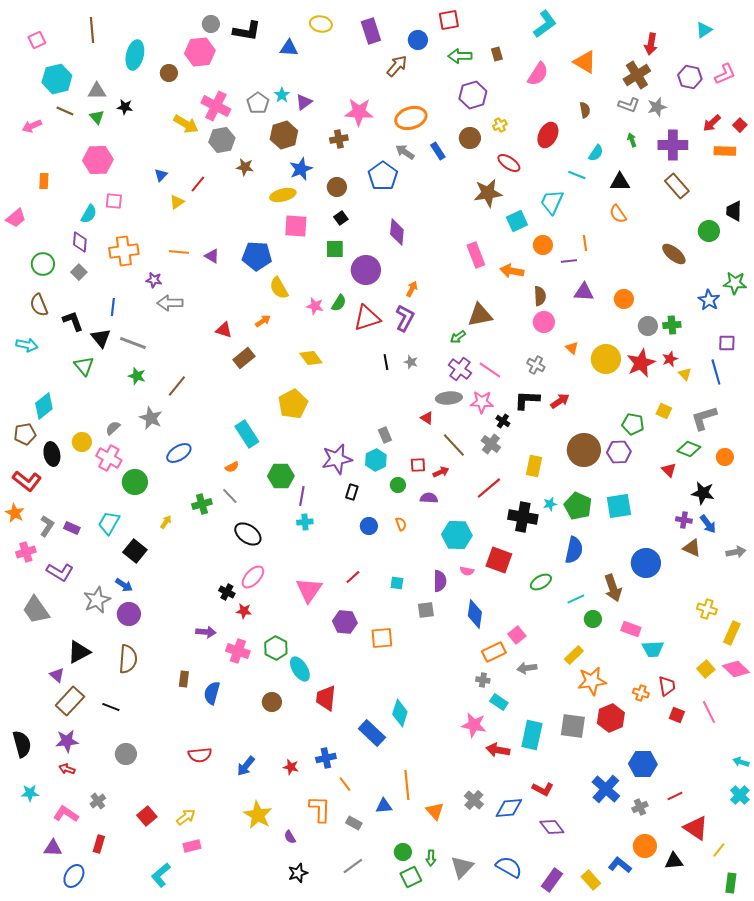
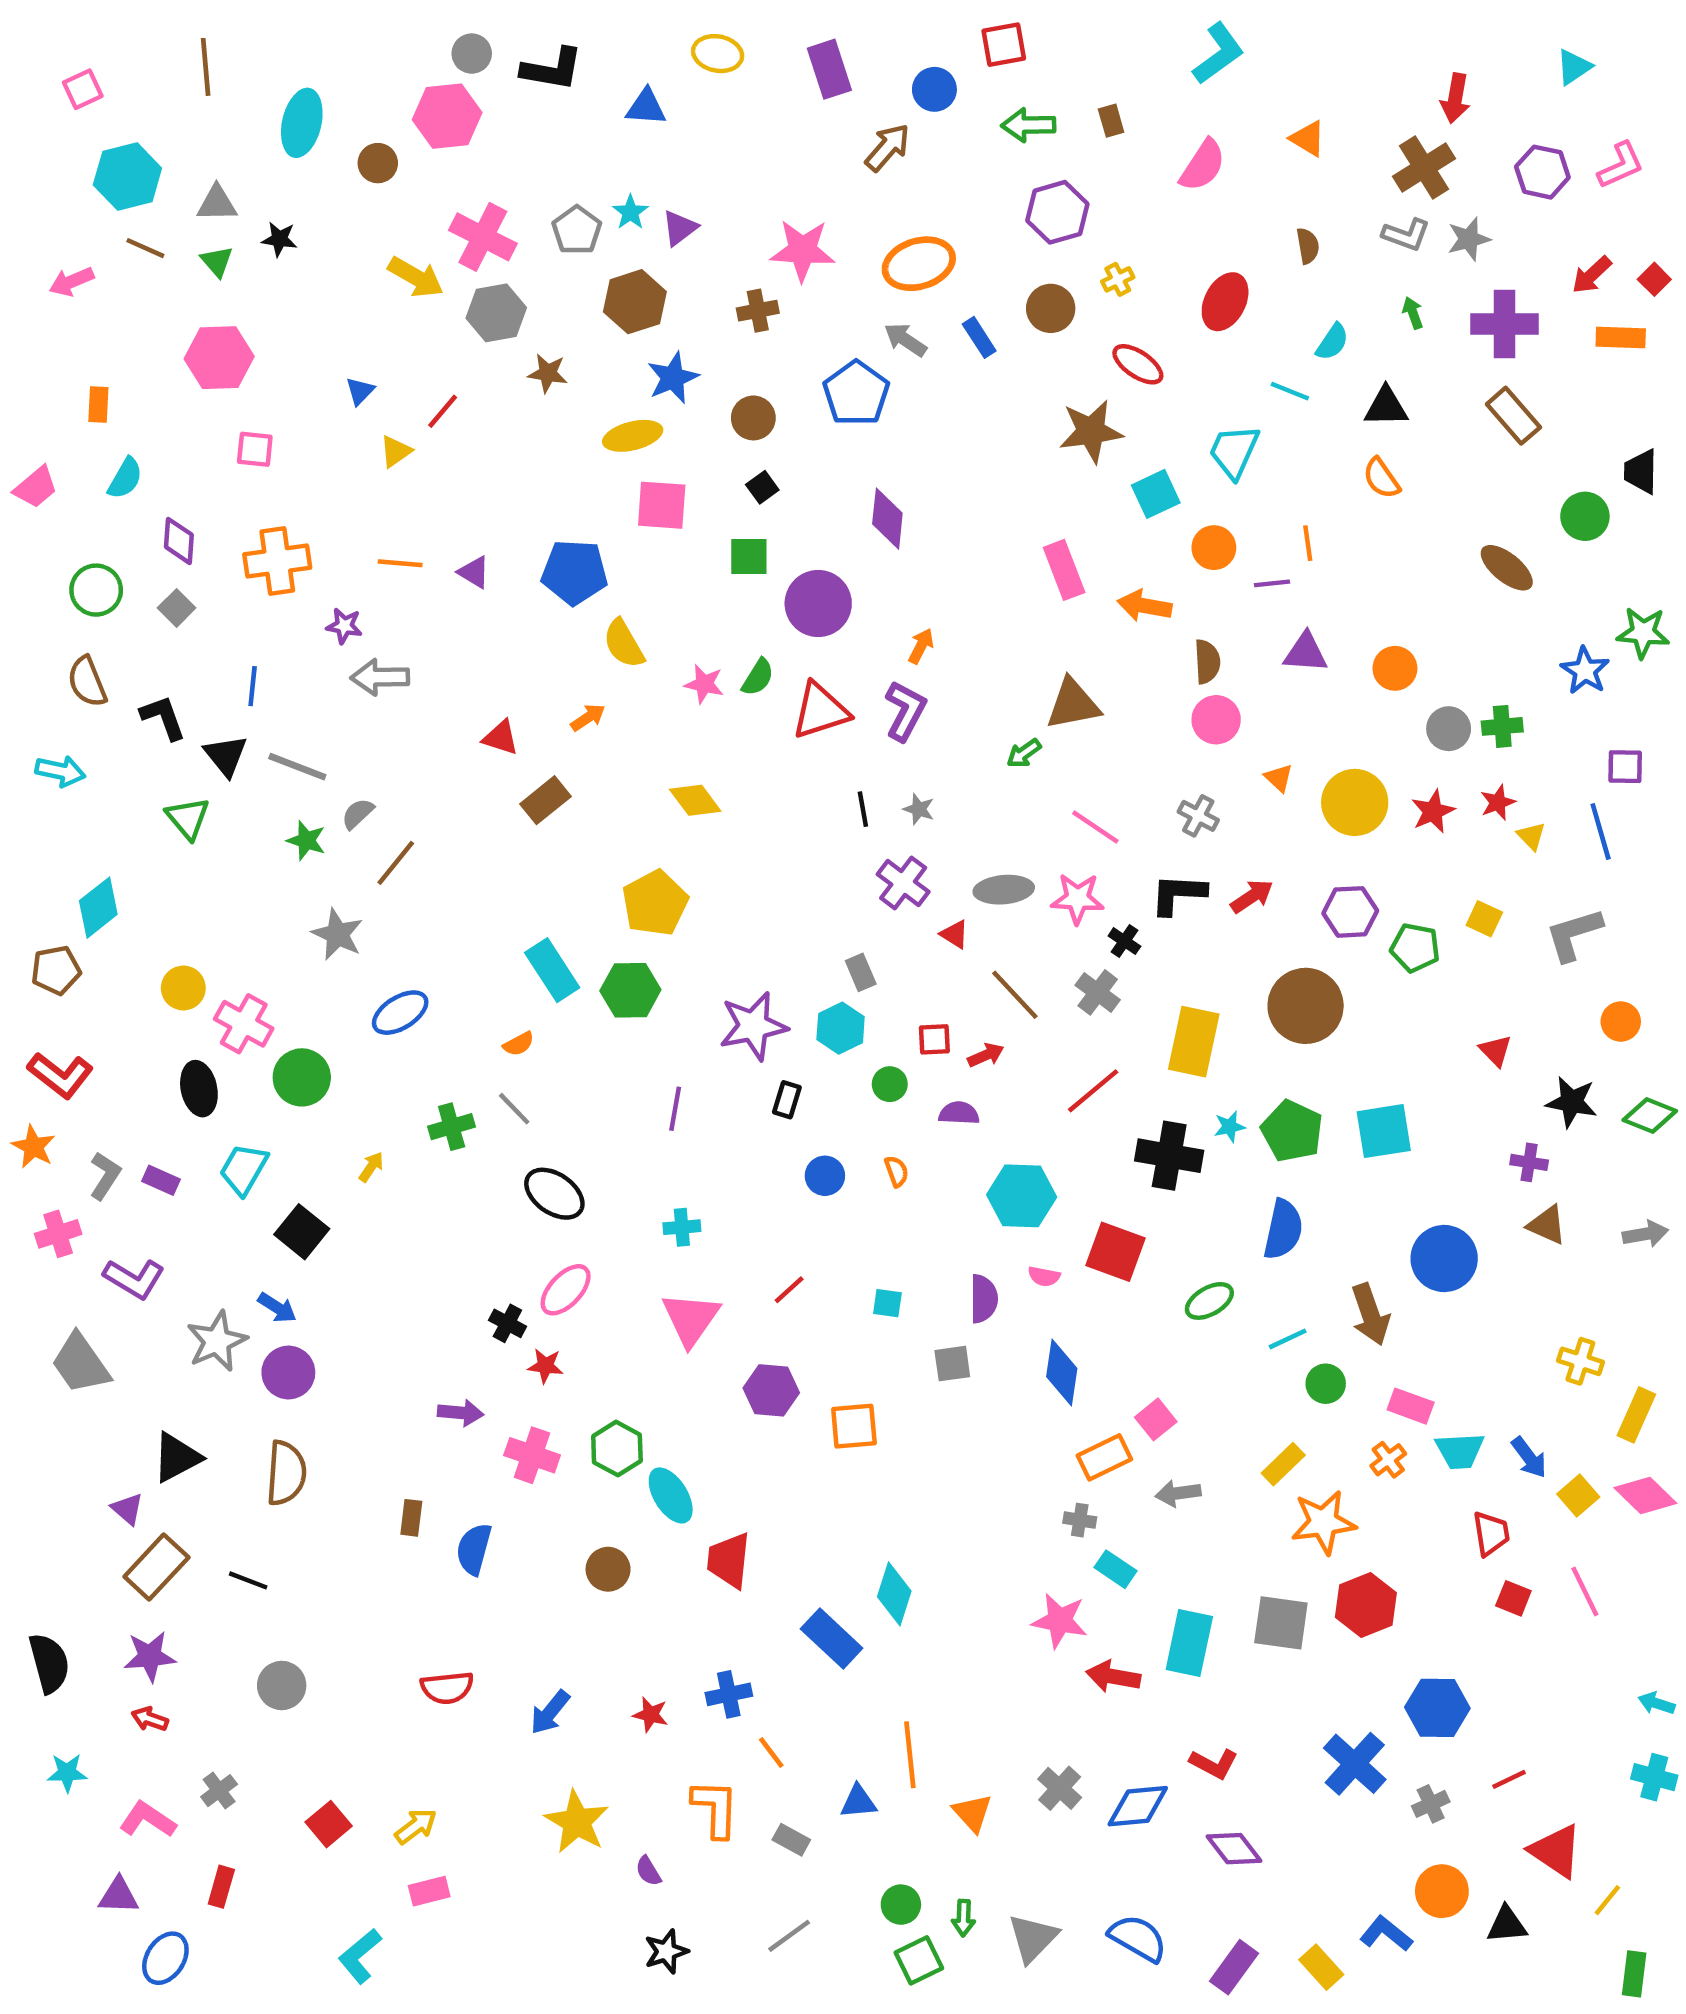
orange triangle: (585, 62) -> (1308, 139), size x0.7
cyan semicircle: (89, 214) -> (125, 478), moved
red star: (641, 363) -> (1433, 811), size x0.7
purple cross: (460, 369) -> (903, 883), moved
gray semicircle: (113, 428) -> (358, 814), moved
green diamond: (689, 449) -> (1650, 1115), moved
purple hexagon: (619, 452) -> (1350, 912), moved
black ellipse: (52, 454) -> (199, 1089), moved
yellow rectangle: (534, 466) -> (1194, 1042), size x1.4
green hexagon: (281, 476) -> (630, 990), moved
cyan cross: (305, 522) -> (682, 1227), moved
blue arrow: (708, 524) -> (1529, 1457), moved
orange cross: (641, 693) -> (1388, 1460), moved, turned 35
cyan cross: (740, 795) -> (1654, 1777), turned -30

